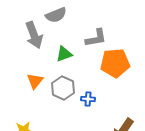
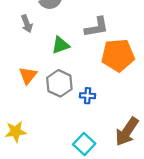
gray arrow: (34, 35) -> (27, 24), size x0.6

